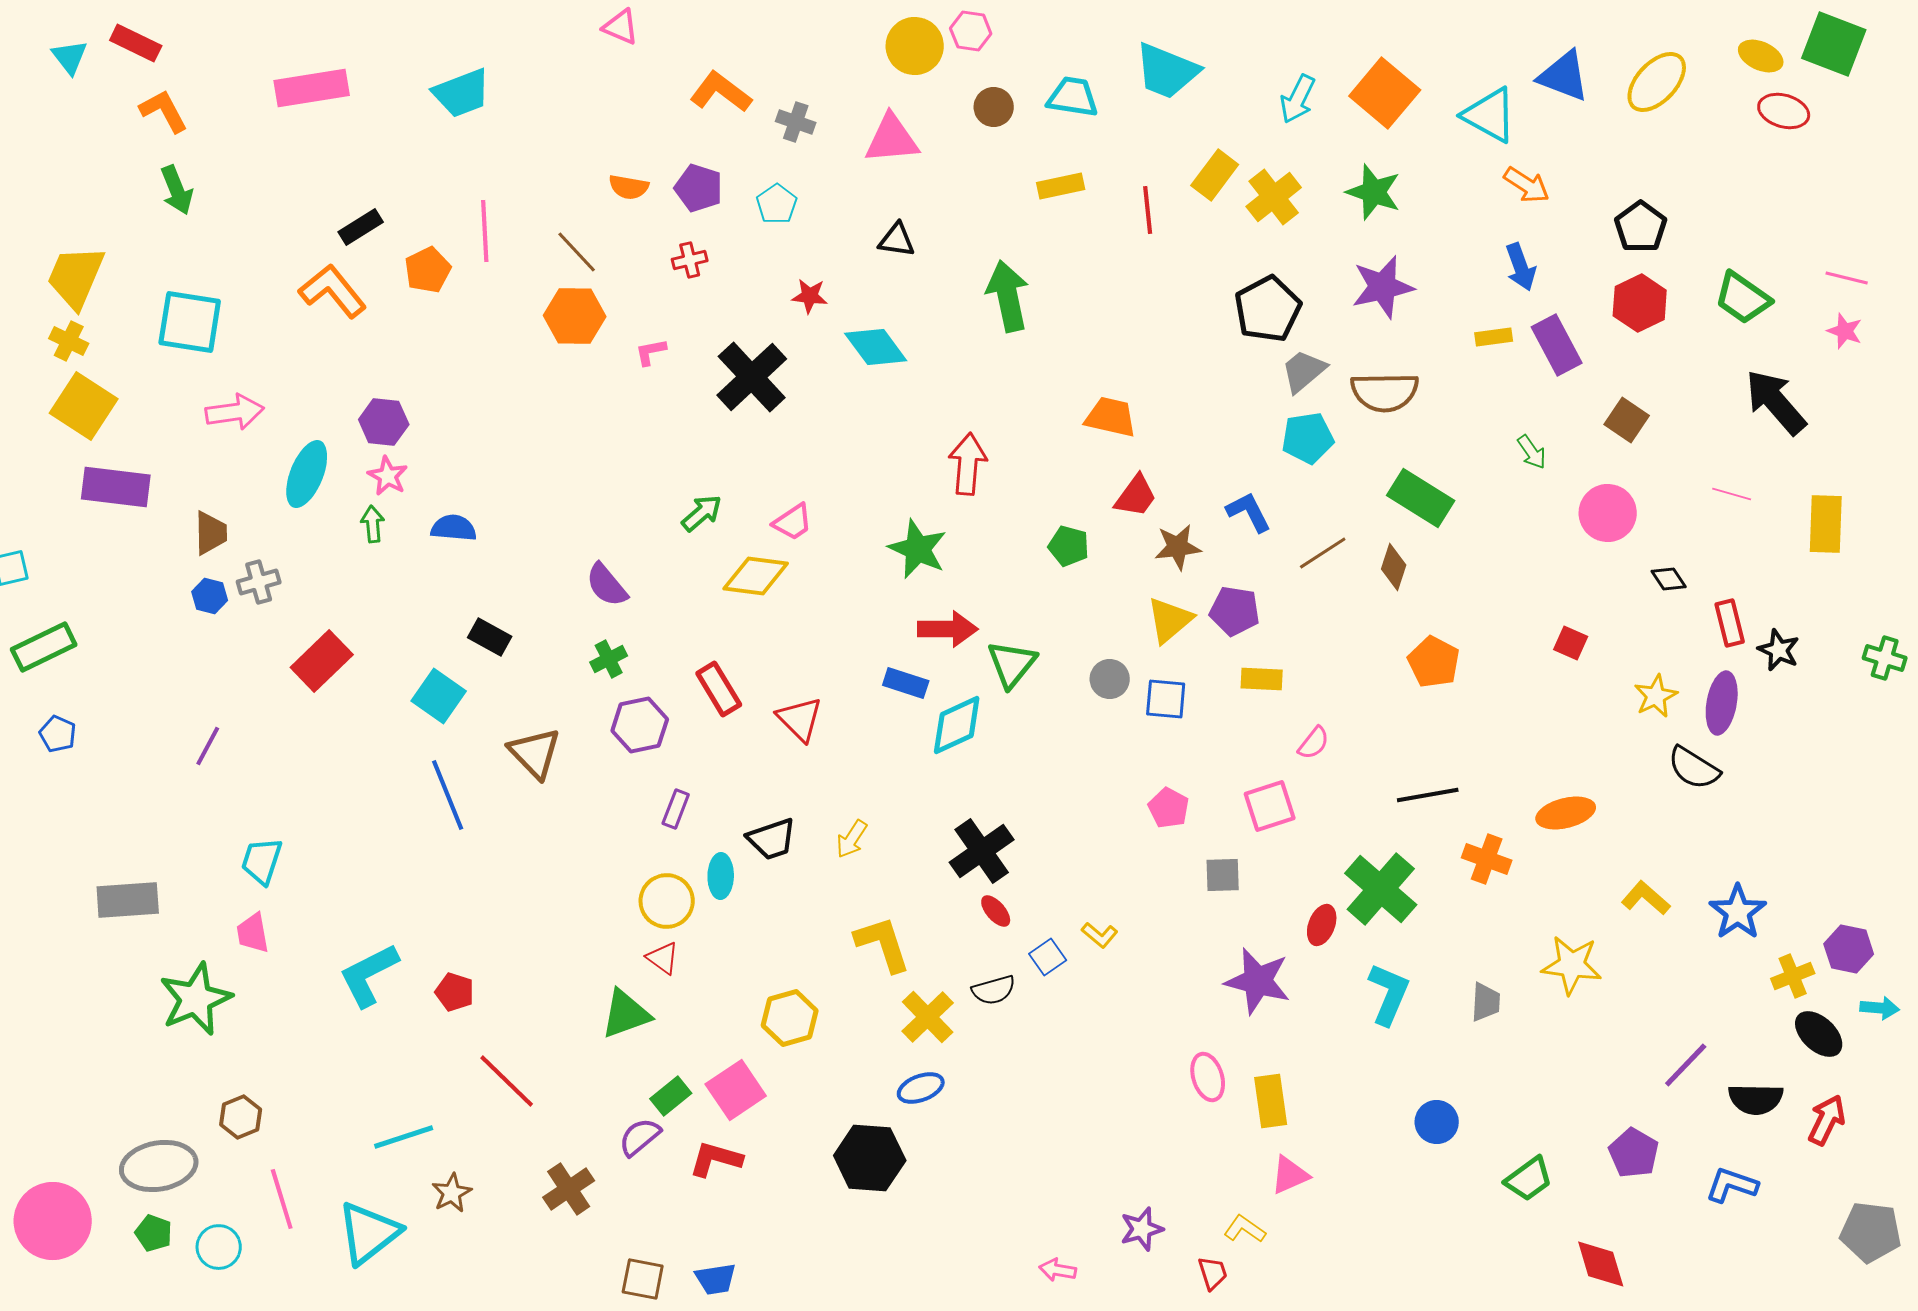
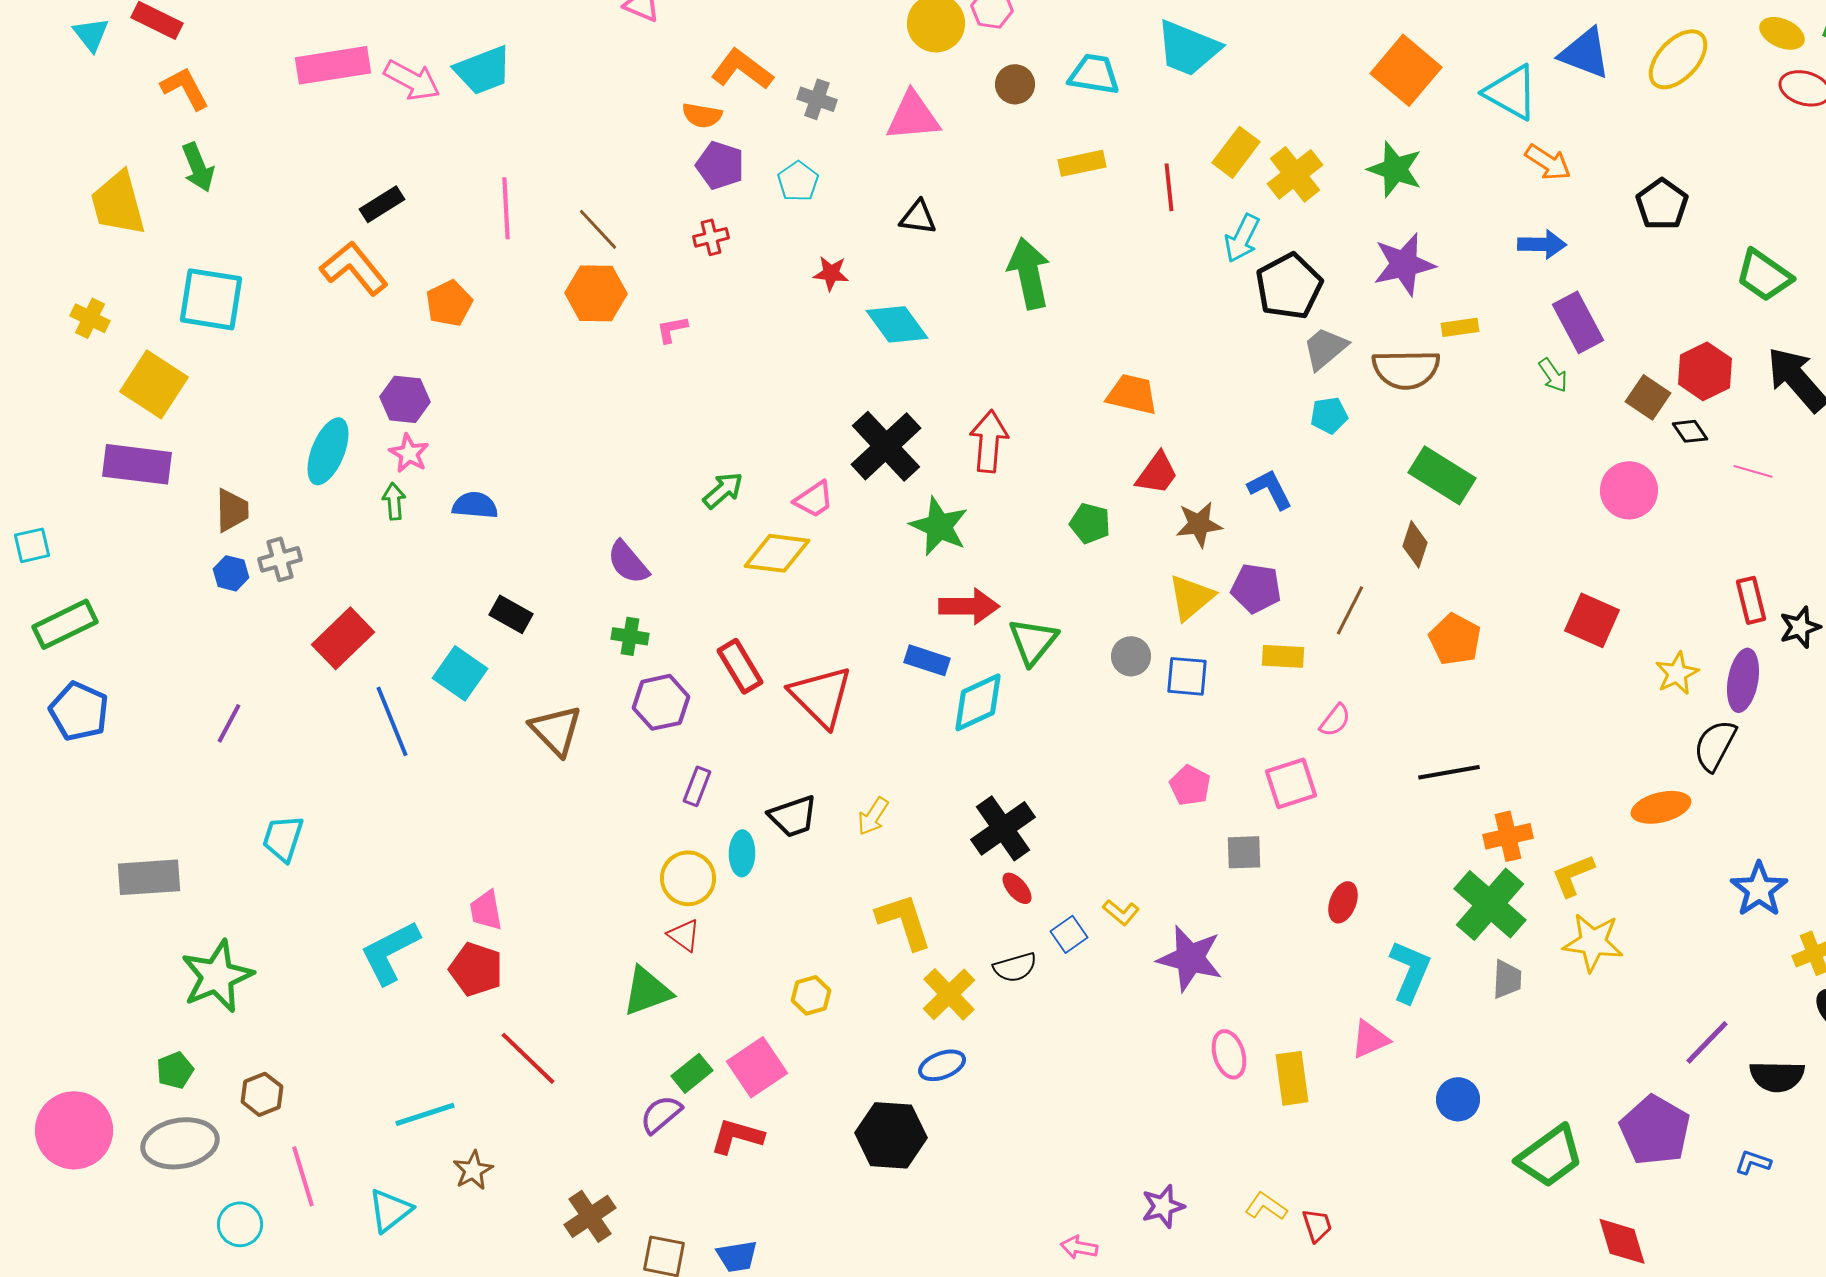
cyan arrow: (1298, 99) -> (1242, 238), moved
orange semicircle: (629, 187) -> (702, 115), moved
blue arrow: (1521, 267) -> (1542, 244), turned -69
orange pentagon: (428, 270) -> (449, 303), moved
yellow trapezoid: (76, 277) -> (118, 203), moved, turned -38
red hexagon: (1640, 303) -> (1705, 371), moved
yellow rectangle: (1494, 337) -> (1460, 327), moved
black cross: (752, 377) -> (886, 446), moved
yellow square: (84, 406) -> (154, 384), moved
pink arrow: (235, 412) -> (412, 80), moved, turned 36
cyan pentagon: (1308, 438) -> (1329, 415), size x0.7
green arrow: (1532, 452) -> (1553, 375), moved
brown line: (1323, 553) -> (1350, 610), moved, turned -30
black diamond: (1669, 579) -> (1690, 431), moved
red square: (1571, 643) -> (1592, 620), size x1.6
black star: (1779, 650) -> (1800, 627), turned 30
green cross: (609, 659) -> (630, 636), turned 36
red triangle: (800, 719) -> (821, 696), size x1.4
blue pentagon: (58, 734) -> (79, 711), size x1.6
black semicircle: (1694, 768) -> (1715, 745), turned 86
blue line: (448, 795) -> (392, 721), moved
orange ellipse: (1566, 813) -> (1661, 807), moved
orange cross: (1487, 859) -> (1508, 836), turned -33
green cross: (1381, 889) -> (1490, 904), moved
yellow L-shape: (1646, 898) -> (1573, 875), moved, turned -63
pink trapezoid: (253, 933) -> (486, 910), moved
purple star: (1258, 981) -> (1190, 958), moved
red pentagon: (455, 992) -> (476, 969), size x1.4
yellow hexagon: (790, 1018) -> (811, 995), size x0.7
purple pentagon: (1634, 1153) -> (1655, 1130), size x1.4
pink triangle: (1290, 1175) -> (1370, 1039), moved
green trapezoid: (1529, 1179) -> (1550, 1156), size x1.4
blue L-shape: (1732, 1185) -> (1753, 1162), size x0.7
brown cross: (569, 1189) -> (590, 1216), moved
pink circle: (53, 1221) -> (74, 1130), moved
green pentagon: (154, 1233) -> (175, 1070), moved, turned 30
cyan triangle: (369, 1233) -> (390, 1210), size x0.7
red trapezoid: (1213, 1273) -> (1317, 1225), moved

